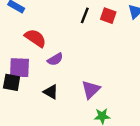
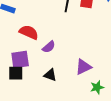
purple triangle: (91, 90) -> (83, 67), turned 30

